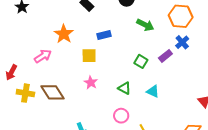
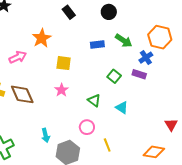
blue rectangle: (104, 35) -> (97, 44), moved
blue cross: (182, 42) -> (146, 58), moved
purple rectangle: (165, 56) -> (139, 74), turned 48

